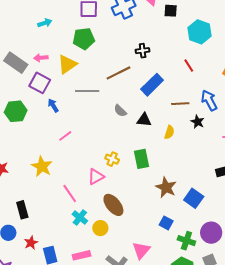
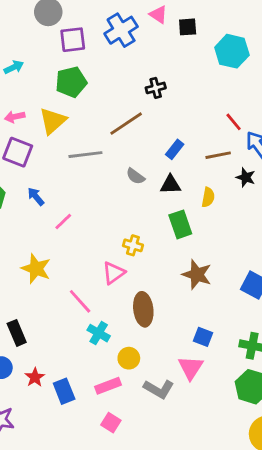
red line: (189, 66) -> (234, 122), moved
blue rectangle: (152, 85) -> (175, 149), moved, size x0.6
blue arrow: (53, 105) -> (36, 197), moved
green rectangle: (141, 159) -> (180, 224), moved
brown star: (166, 187) -> (197, 275), moved
brown ellipse: (113, 205) -> (143, 309), turned 40
blue square: (166, 223) -> (203, 337), moved
yellow circle: (100, 228) -> (129, 358), moved

